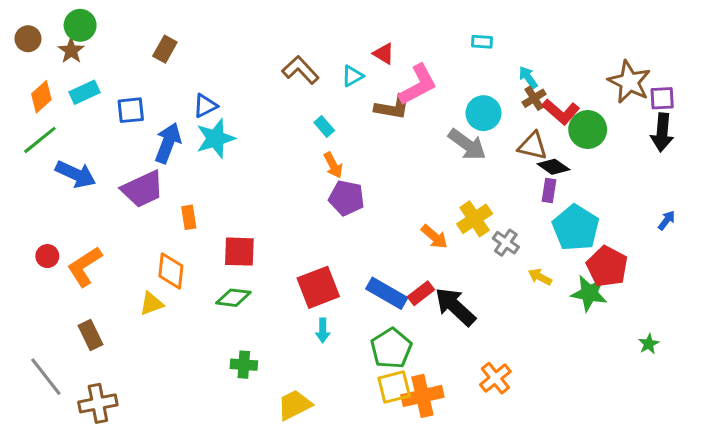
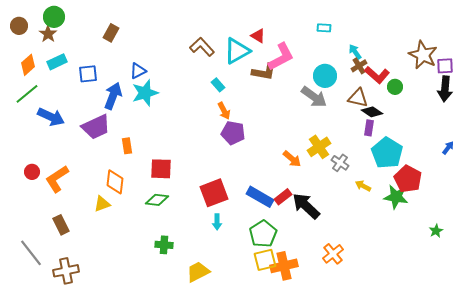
cyan triangle: (352, 76) -> (237, 51), size x1.8
green circle: (588, 130) -> (395, 87), size x0.6

